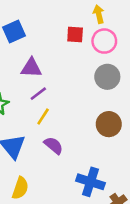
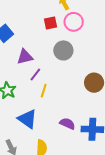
gray circle: (107, 77) -> (63, 50), moved
purple semicircle: (54, 145) -> (67, 124), moved

